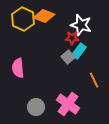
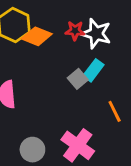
orange diamond: (44, 16) -> (37, 36), moved
red star: (72, 38) -> (75, 31), moved

